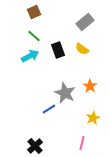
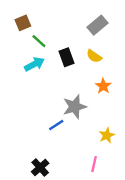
brown square: (34, 12) -> (23, 23), moved
orange star: (90, 86) -> (103, 86), moved
gray star: (65, 93) -> (75, 107), turned 30

